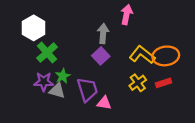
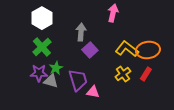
white hexagon: (34, 28) -> (42, 18), moved
gray arrow: (103, 34) -> (81, 32), moved
red rectangle: (164, 83) -> (146, 74), turned -40

